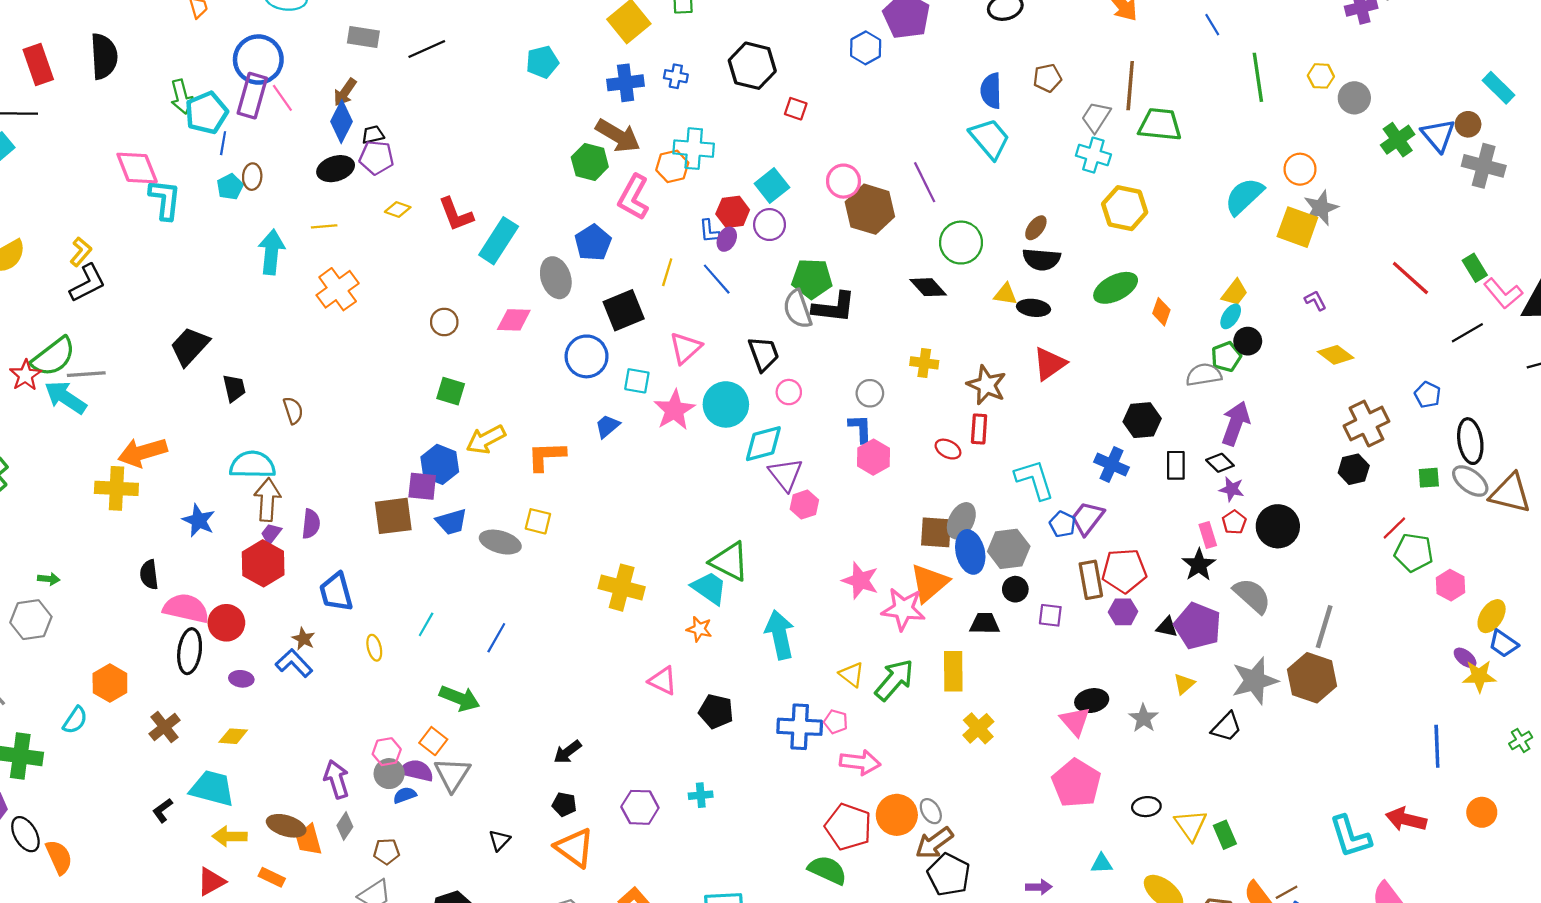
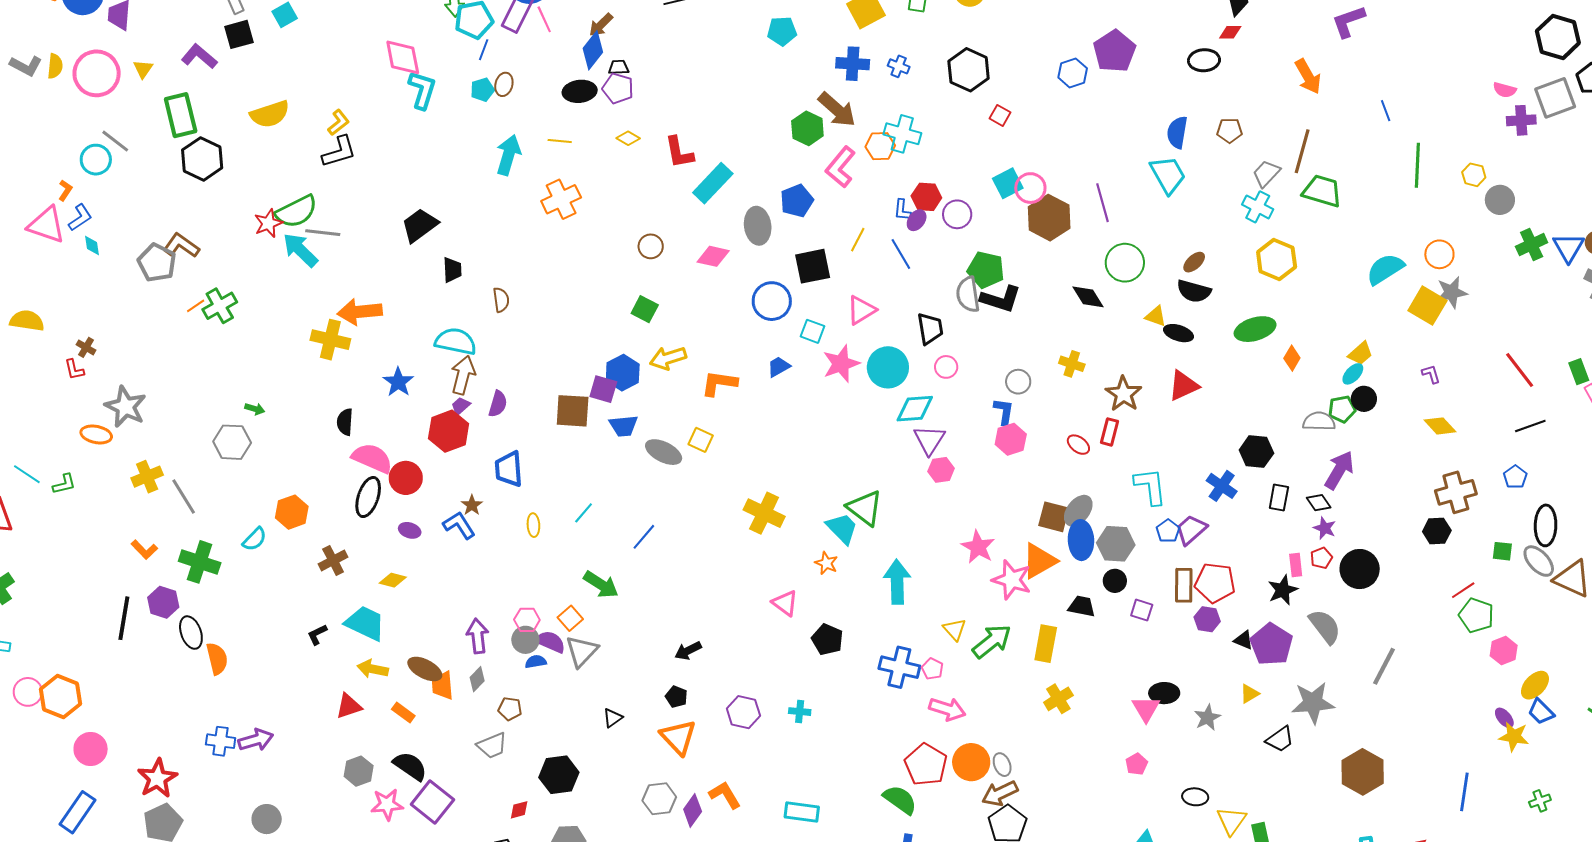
cyan square: (772, 186) -> (1008, 183), moved
black line: (1467, 333) -> (1530, 426), moved
brown hexagon: (1312, 678) -> (1363, 772), moved
pink pentagon: (1076, 783) -> (1137, 764), size x0.5

